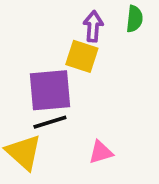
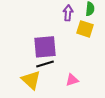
yellow square: (82, 56) -> (85, 29), moved

